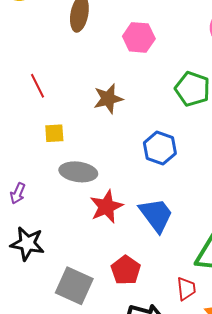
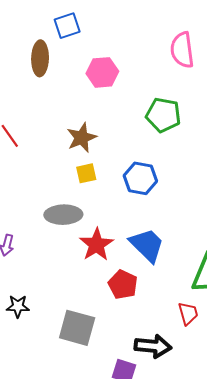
yellow square: (54, 133) -> (86, 173), moved
black star: (27, 244) -> (18, 306), moved, size x0.7
red pentagon: (126, 270) -> (123, 285), moved

